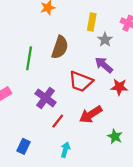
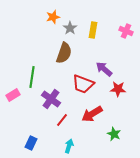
gray star: (105, 40) -> (70, 28), moved
green line: (29, 58) -> (32, 77), moved

